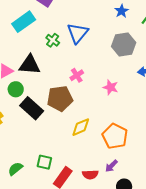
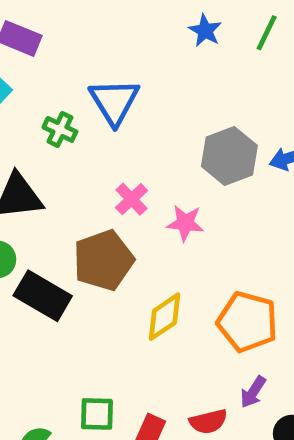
gray hexagon: (124, 45) -> (229, 156), moved
pink star: (111, 87) -> (185, 223), moved

